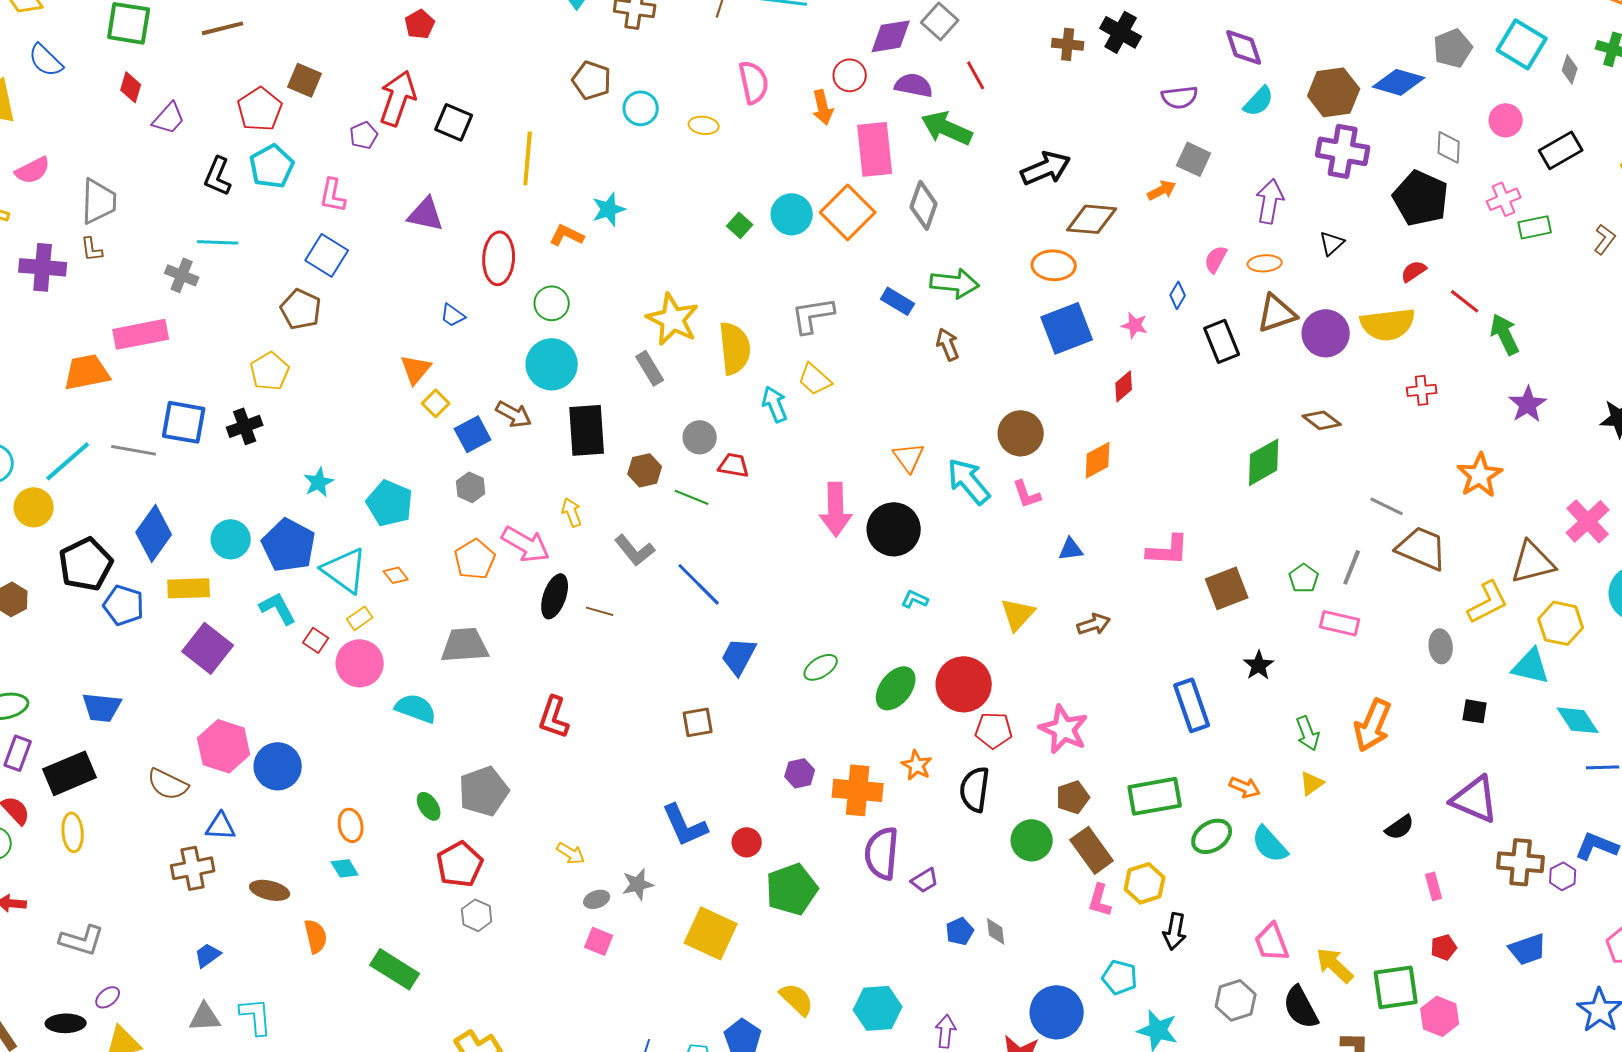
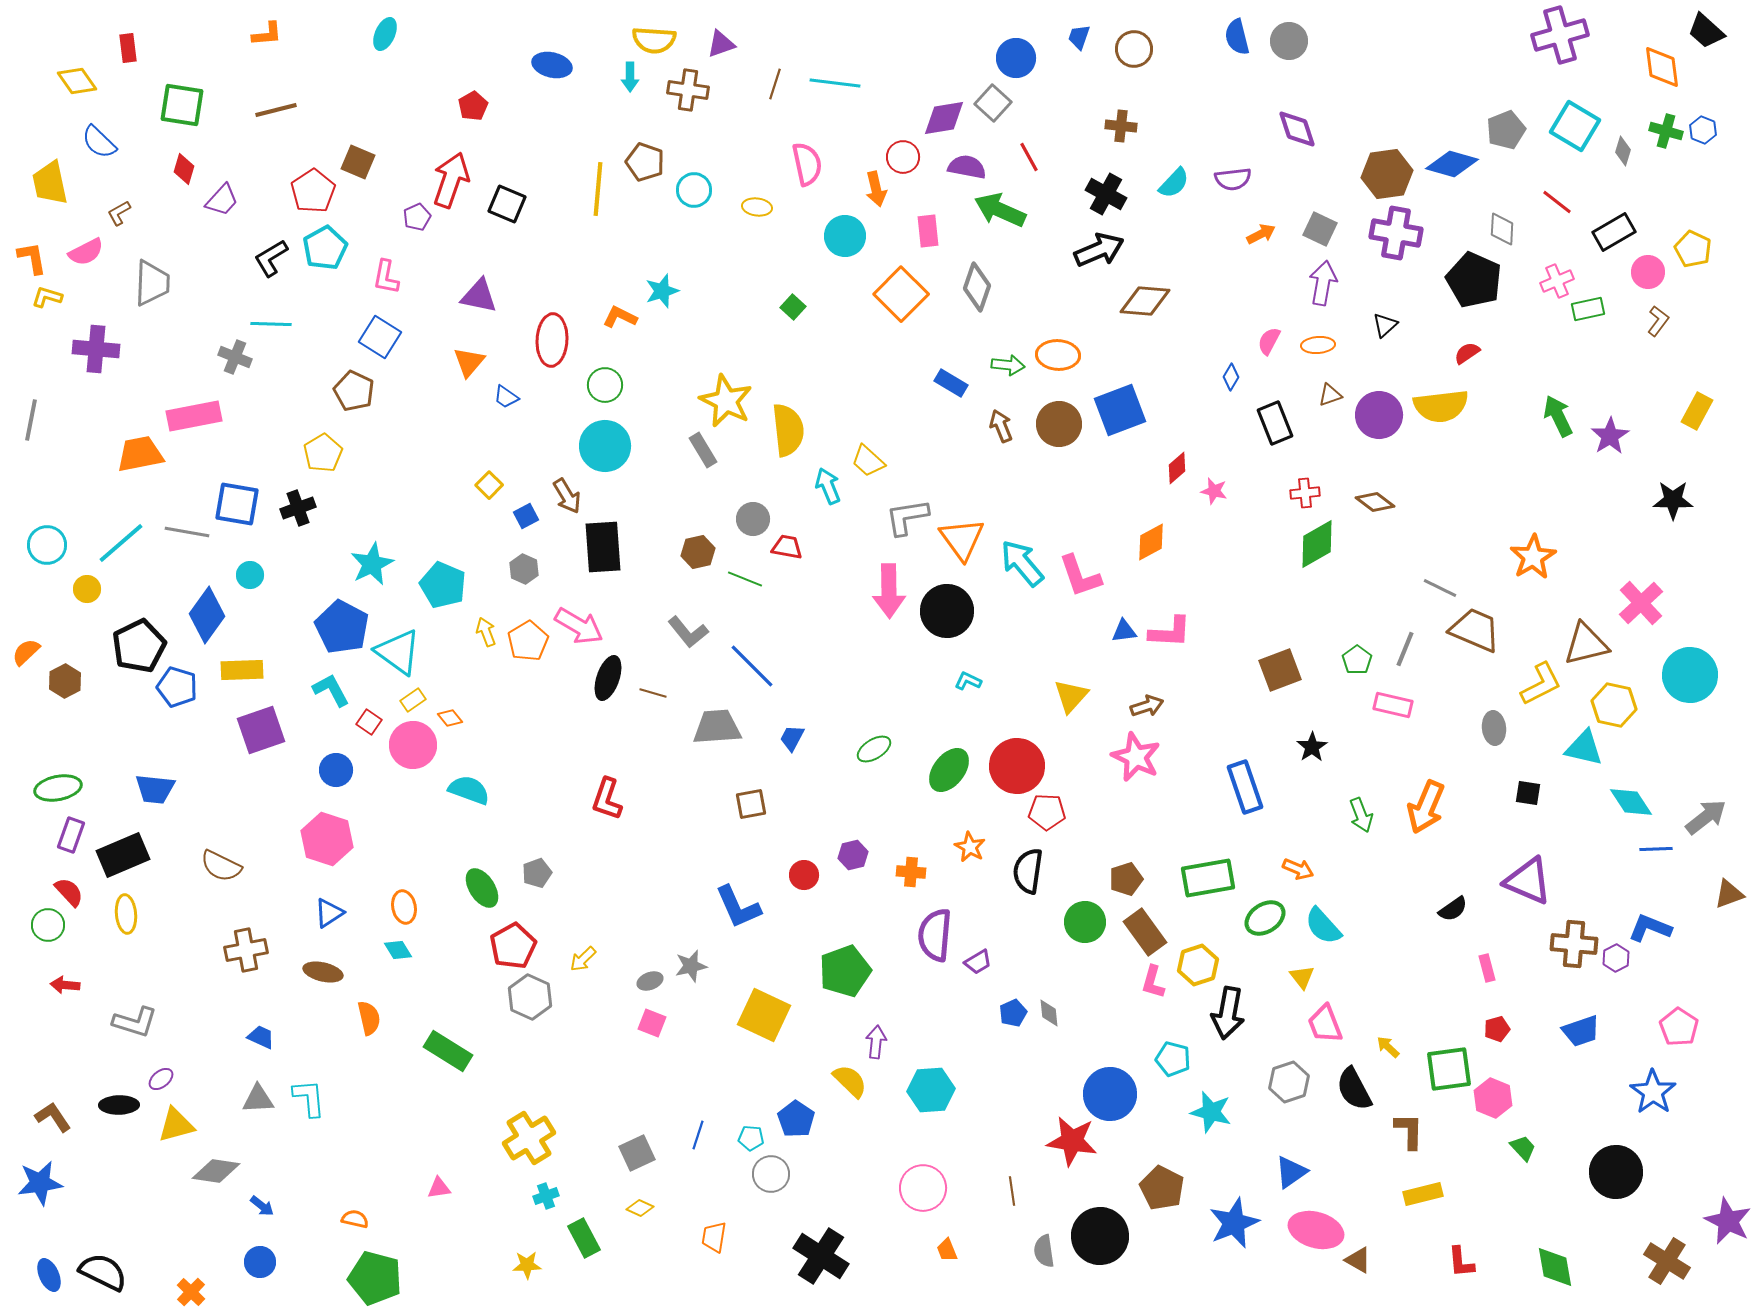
black cross: (1121, 32) -> (1106, 194), moved
cyan semicircle: (1259, 101) -> (1174, 183), moved
pink circle: (1506, 120) -> (1648, 272), moved
pink rectangle: (875, 149) -> (928, 231), size x0.6
yellow line: (528, 158) -> (598, 189), moved
gray square: (1194, 159) -> (1320, 229), moved
black L-shape: (218, 176) -> (271, 258), turned 36
orange arrow: (1162, 190) -> (1261, 234), moved
cyan circle: (792, 214) -> (845, 236), moved
brown L-shape: (92, 249) -> (119, 213), moved, turned 68
orange ellipse: (1054, 265) -> (1058, 355), moved
green arrow: (955, 283) -> (1008, 365), size x0.7
red line: (1465, 301) -> (1557, 202), moved
brown triangle: (1277, 313) -> (1330, 395), size x0.6
gray L-shape: (813, 315) -> (907, 517), moved
pink star: (1135, 325) -> (1214, 491), moved
orange triangle: (416, 369) -> (469, 362), moved
red cross: (1422, 390) -> (1305, 493), moved
purple star: (1528, 404) -> (1610, 436), moved
brown arrow: (514, 414) -> (567, 496), turned 30
black rectangle: (587, 430) -> (603, 547), moved
brown circle: (1021, 433) -> (1059, 424), moved
blue square: (473, 434) -> (526, 516), size x0.7
orange triangle: (909, 457) -> (962, 539), size x1.4
cyan star: (319, 482) -> (372, 564), size x1.4
pink L-shape: (1027, 494) -> (1080, 576), size x1.5
yellow circle: (34, 507) -> (87, 589), size x0.7
yellow arrow: (572, 512) -> (486, 632), moved
cyan circle: (231, 539) -> (250, 575), moved, size x0.7
pink L-shape: (1168, 550) -> (1170, 632), moved
orange diamond: (396, 575) -> (450, 718), moved
gray trapezoid: (465, 645) -> (717, 727), moved
purple square: (208, 648) -> (261, 730), turned 33
blue trapezoid: (739, 656) -> (792, 738), size x0.7
pink star: (1064, 729) -> (1136, 757), moved
pink hexagon: (224, 746) -> (327, 839), moved
blue circle: (278, 766) -> (336, 770), moved, size x0.7
yellow triangle: (1312, 783) -> (1302, 977), moved, turned -32
orange cross: (858, 790) -> (911, 872), size x0.6
gray pentagon: (484, 791) -> (537, 873), size x0.6
green ellipse: (429, 806) -> (482, 888), size x1.4
blue triangle: (221, 826) -> (329, 913), moved, turned -36
red circle: (747, 842) -> (804, 875), moved
yellow arrow: (571, 853) -> (583, 959), moved, turned 104
gray hexagon: (477, 915) -> (530, 997), size x1.4
black arrow: (1175, 931) -> (1228, 1013), size x1.4
blue trapezoid: (208, 955) -> (261, 1037), turned 60
yellow arrow: (1335, 965) -> (1388, 1047), size x0.6
purple arrow: (946, 1031) -> (876, 1042), moved

